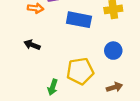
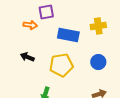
yellow pentagon: (80, 71) -> (61, 65), moved

